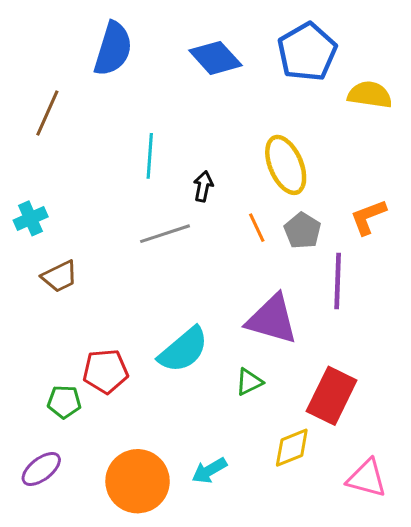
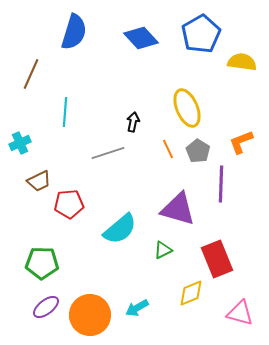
cyan line: (150, 156) -> (65, 112), moved
red pentagon: (105, 371) -> (69, 204), moved
red rectangle: (332, 396) -> (217, 259), turned -48
green pentagon: (64, 402) -> (42, 263), size x1.5
purple ellipse: (41, 469) -> (46, 307), moved

